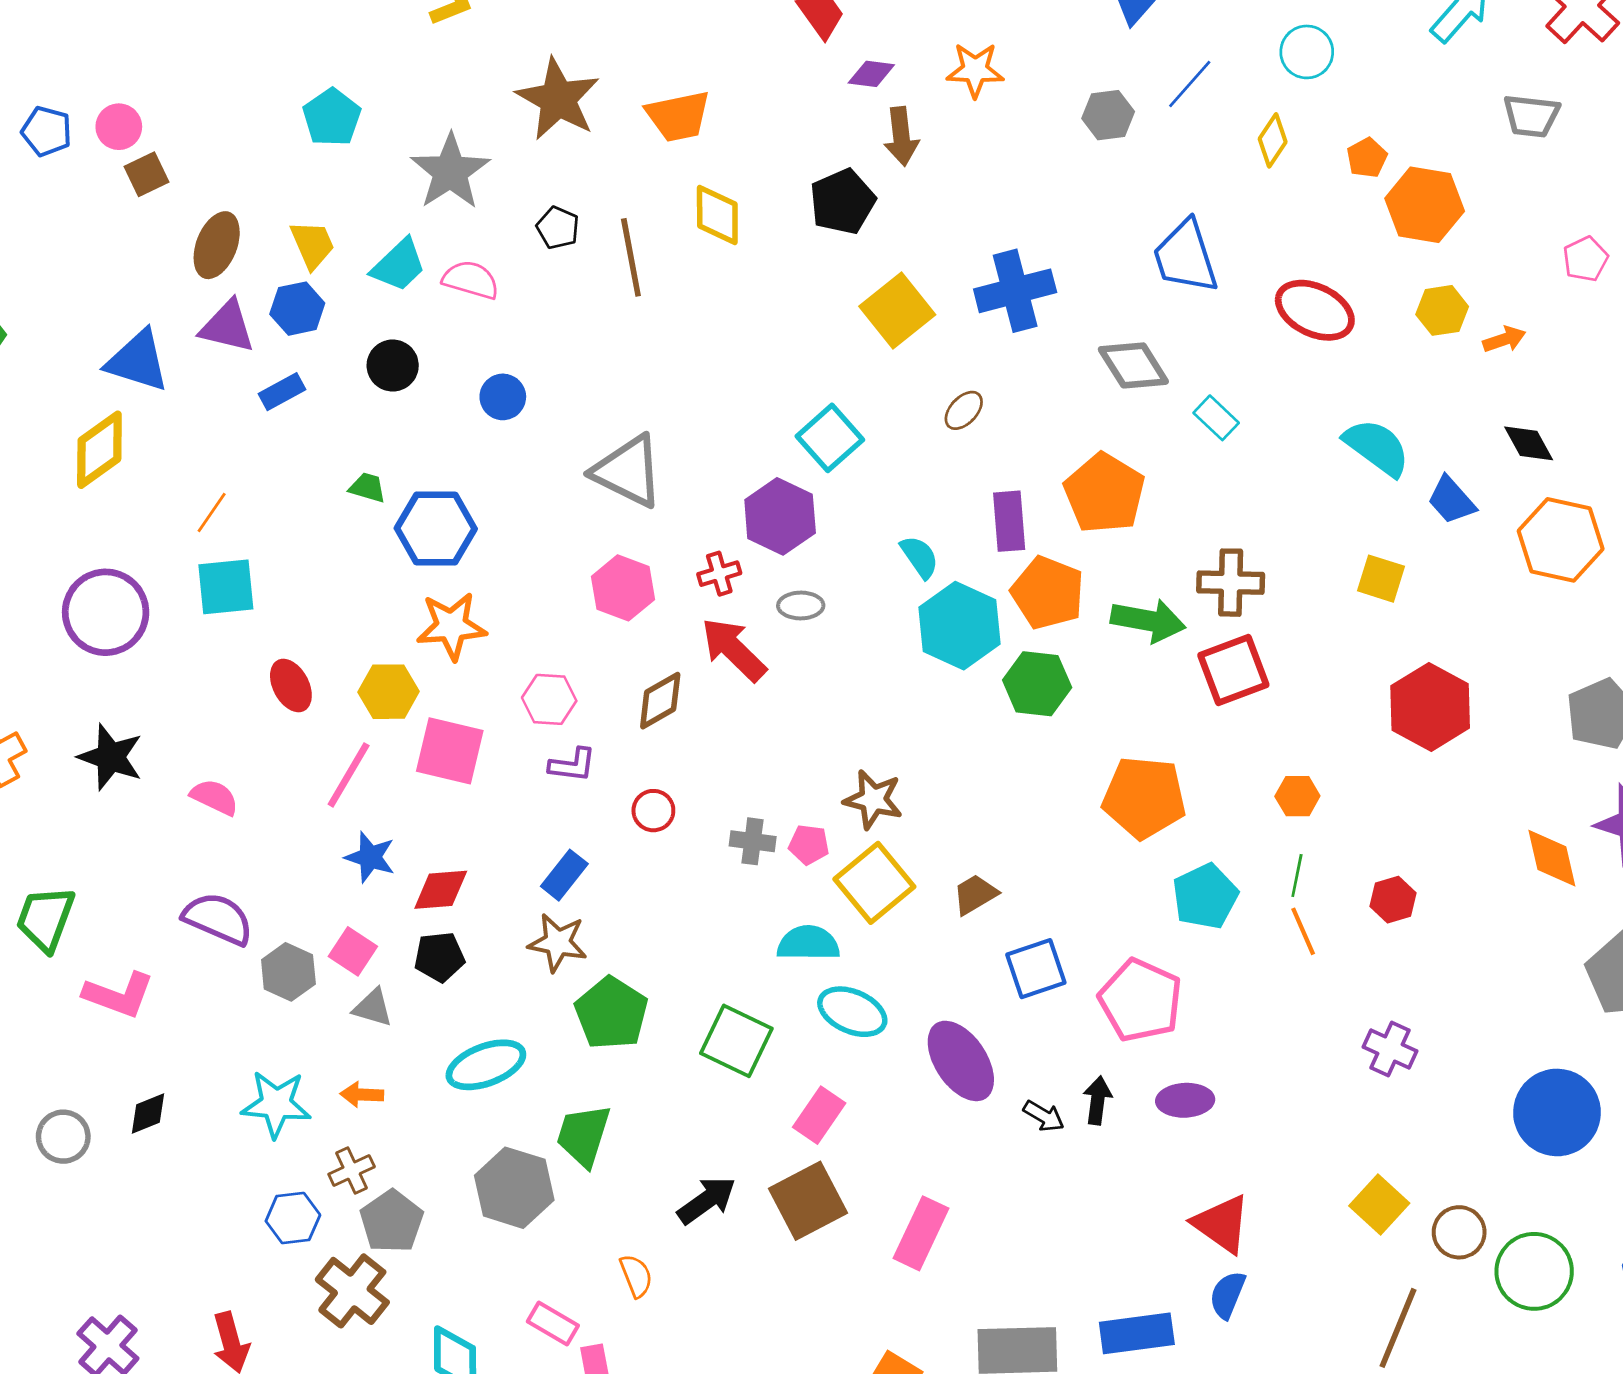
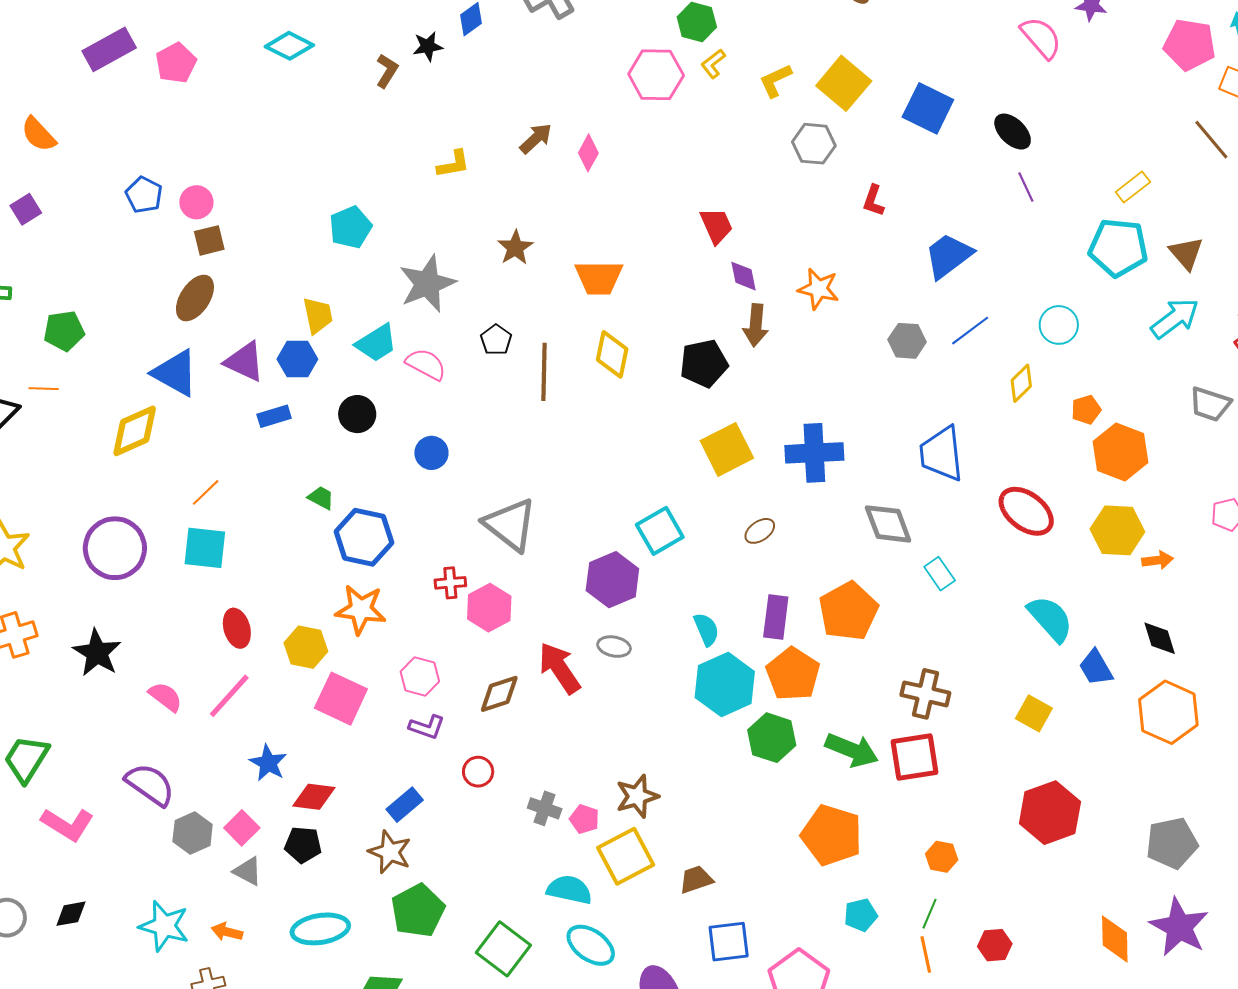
purple diamond: (871, 74) -> (744, 276), turned 60
brown star: (558, 99) -> (515, 248), size x0.6
brown ellipse: (217, 245) -> (195, 298), moved
yellow hexagon: (1442, 310) -> (1117, 530), size x1.4
red cross: (719, 574) -> (450, 583), moved
green arrow: (1148, 621) -> (852, 750), moved
pink line: (349, 775) -> (229, 696), moved
brown star: (873, 799) -> (637, 796), turned 30
cyan pentagon: (1205, 896) -> (861, 915), size x0.7

